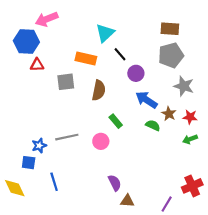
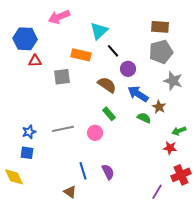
pink arrow: (47, 19) -> (59, 17), moved
brown semicircle: (99, 90) -> (107, 85), moved, turned -66
red star: (190, 117) -> (170, 148), moved
blue star: (39, 146) -> (29, 132), moved
blue line: (54, 182) -> (83, 171), moved
brown triangle: (127, 201) -> (70, 192), moved, turned 32

